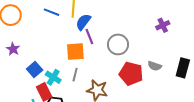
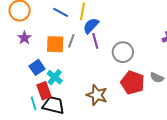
purple star: (13, 49) -> (24, 38), moved
orange square: (75, 52) -> (55, 44), moved
gray line: (75, 75) -> (71, 41), moved

